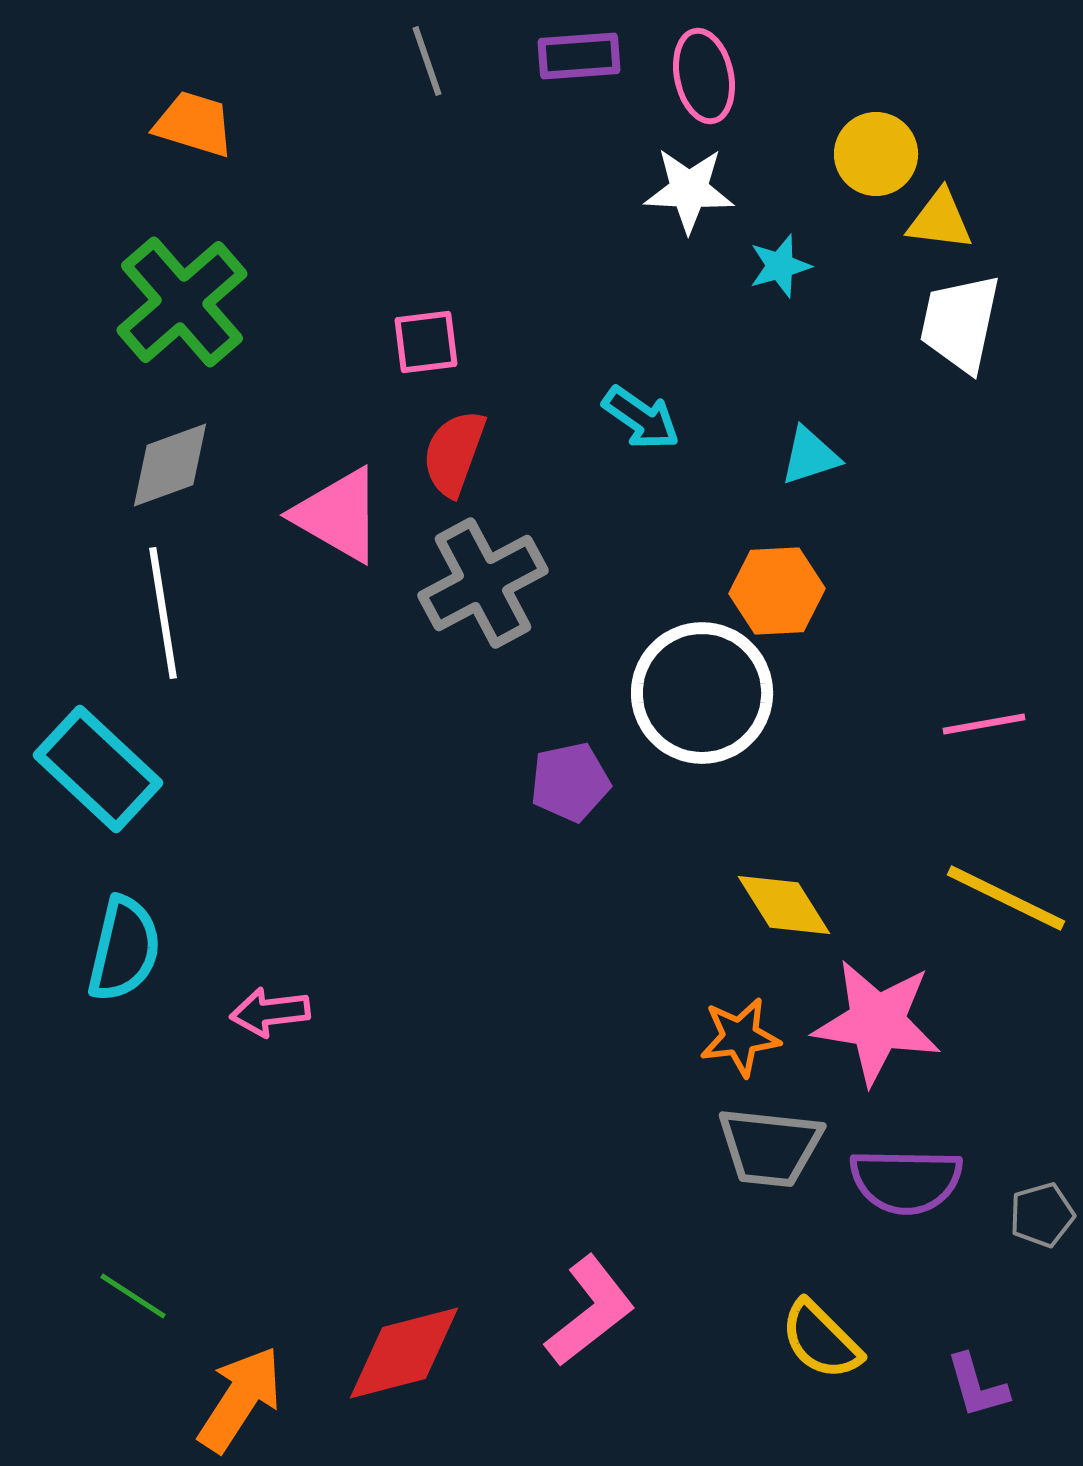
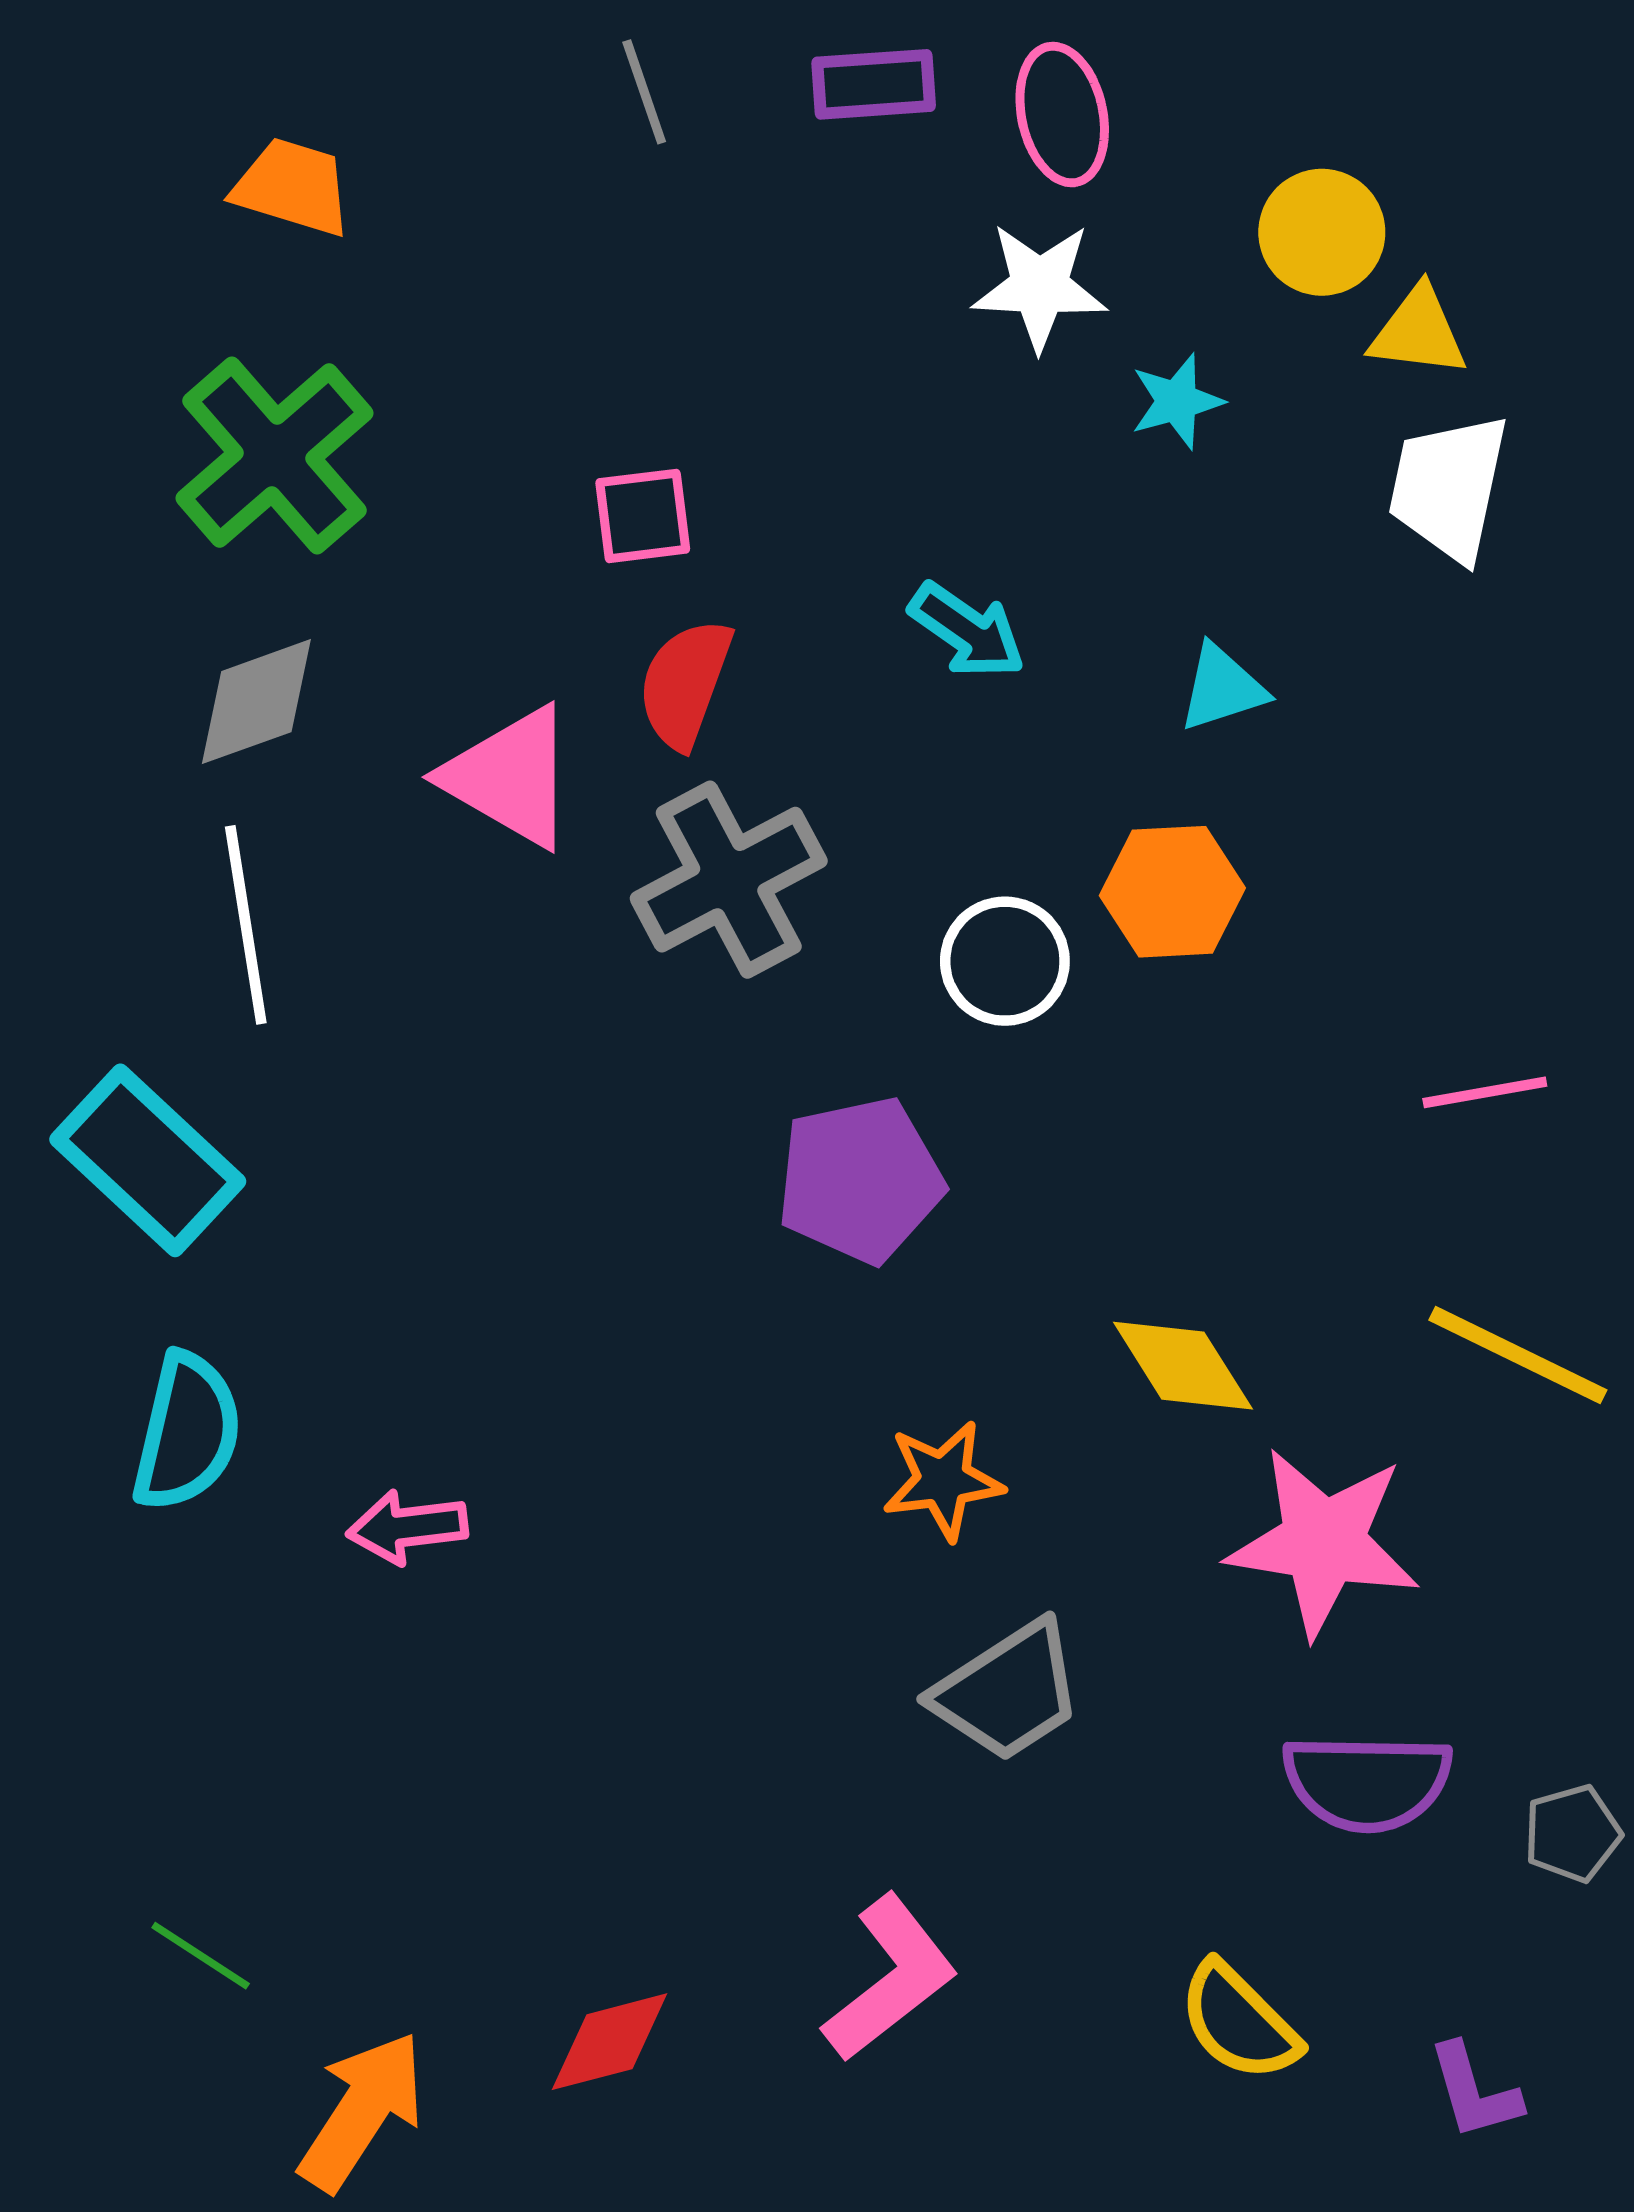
white circle: (702, 693) -> (1005, 961), moved, size x0.6
purple pentagon: (570, 782) -> (860, 1180), size x1.4
orange star: (740, 1037) -> (943, 1480), moved
gray trapezoid: (770, 1147) -> (1008, 1692), moved, turned -39
red diamond: (404, 1353) -> (609, 2042), size x0.7

